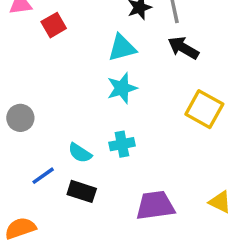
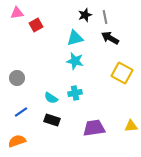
cyan star: (122, 88) -> (75, 61), turned 30
blue line: (43, 176) -> (21, 112), moved
yellow triangle: (220, 202) -> (131, 126), turned -32

